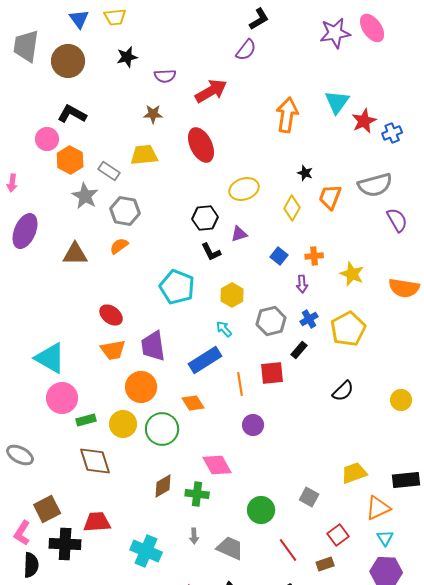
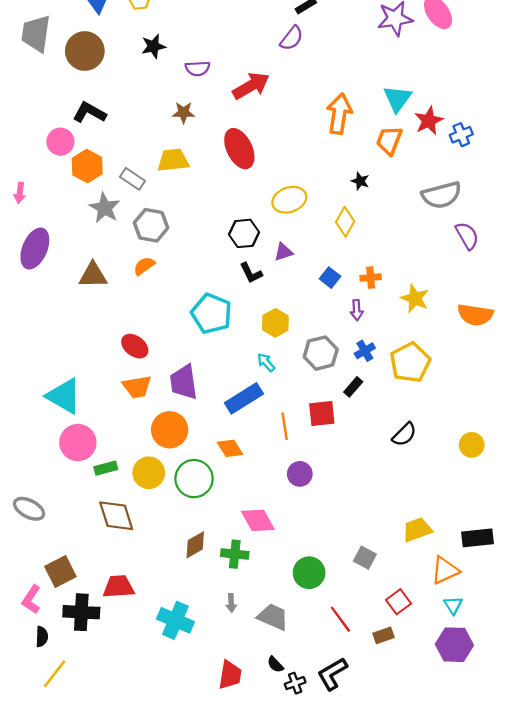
orange trapezoid: (330, 197) -> (389, 140), moved
black semicircle: (31, 565) -> (42, 637), size x0.7

